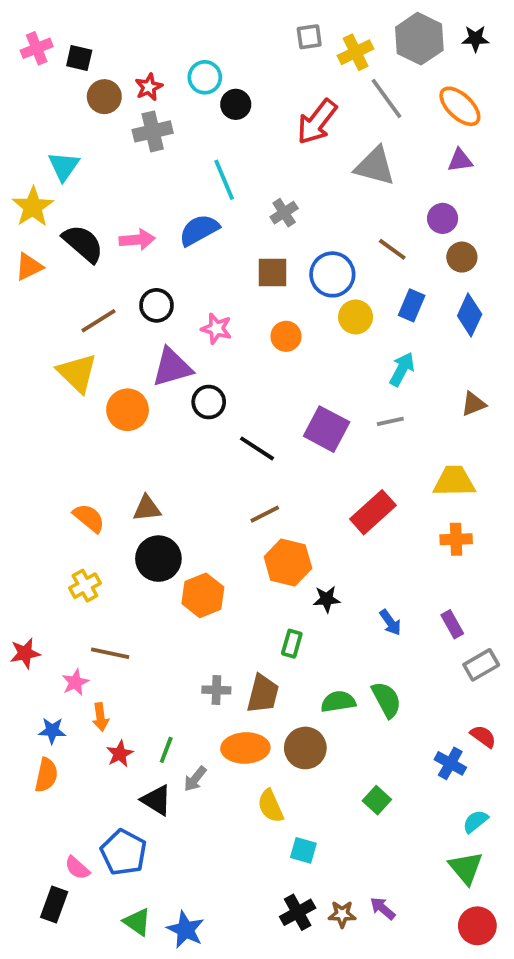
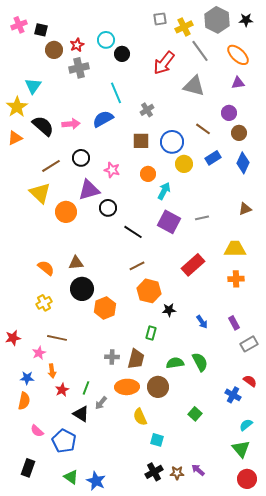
blue rectangle: (412, 305) -> (213, 158), turned 35
cyan arrow: (402, 369) -> (164, 191), moved
pink semicircle: (77, 868) -> (37, 431), moved

